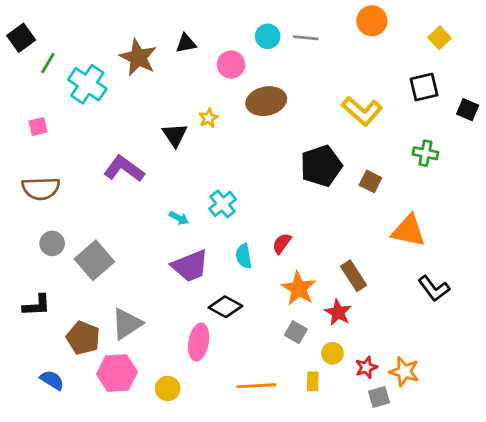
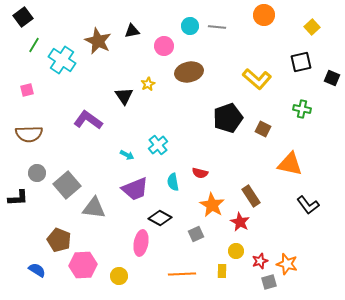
black square: (21, 38) -> (23, 17), moved
red semicircle: (282, 243) -> (200, 173), turned -112
black L-shape: (37, 305) -> (18, 198), moved
gray triangle: (127, 324) -> (94, 208), moved, turned 40
gray square: (296, 332) -> (196, 234), moved, turned 35

